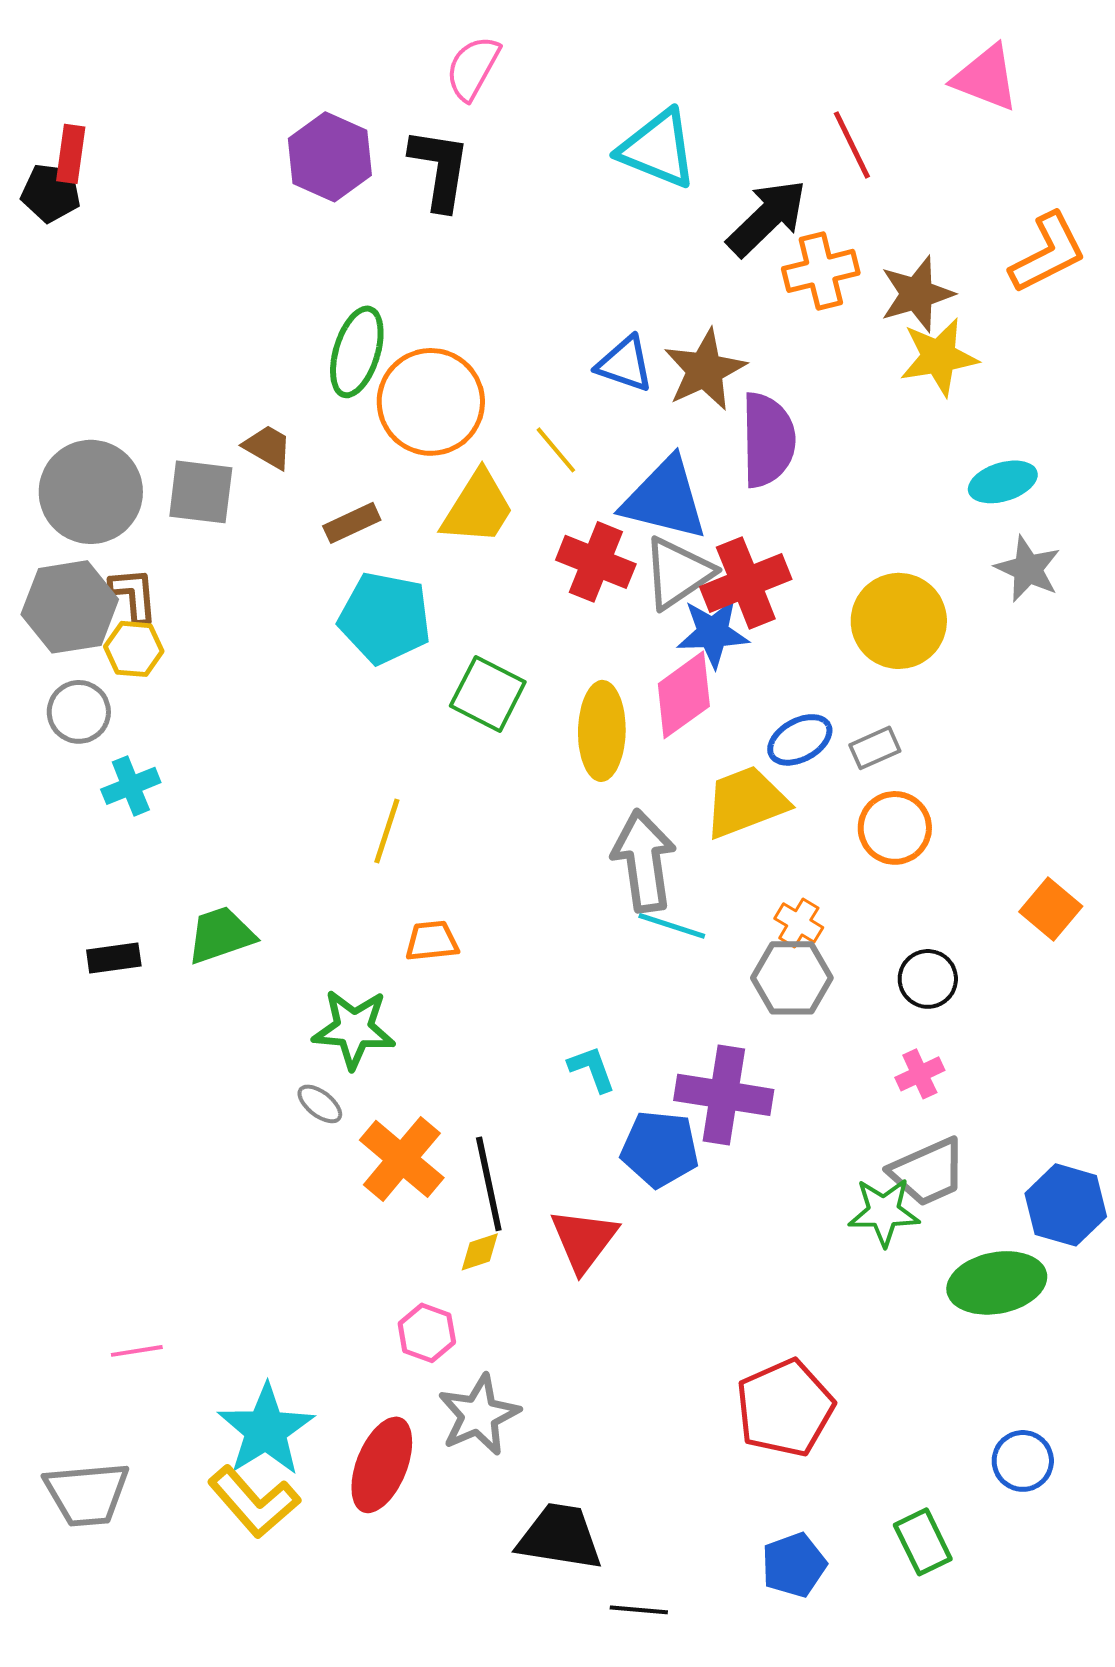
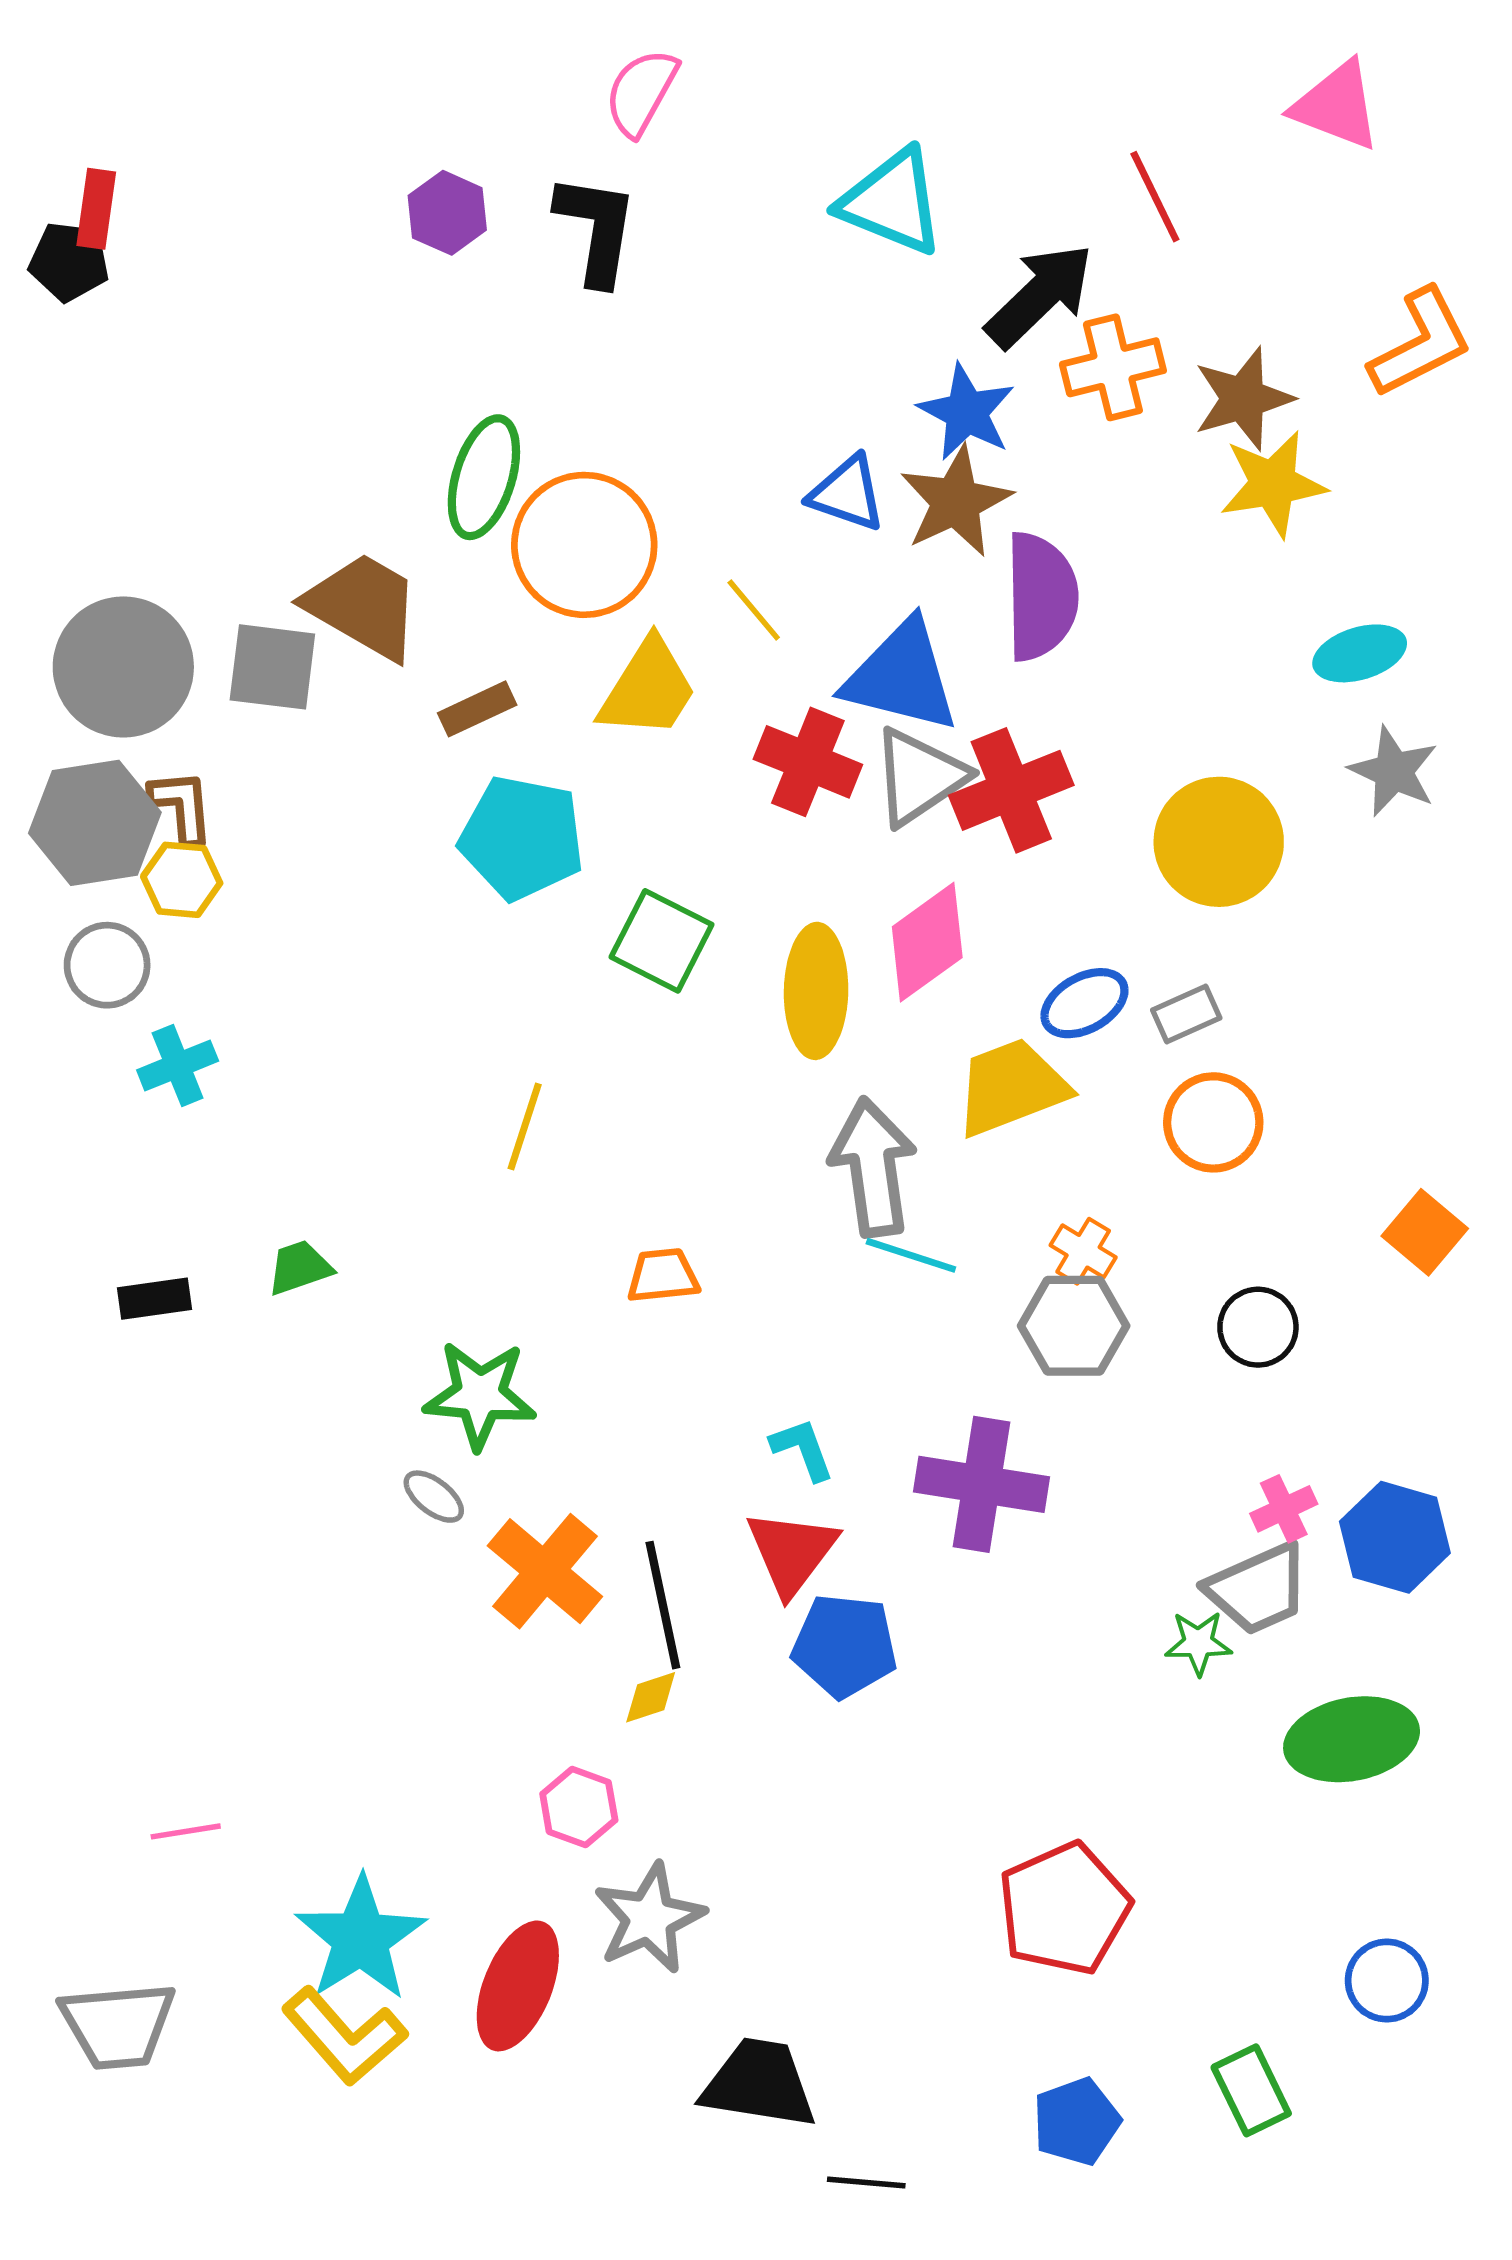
purple hexagon: (330, 157) -> (447, 213), size x0.7
brown trapezoid: (268, 447) -> (363, 606), size x1.8
blue star: (713, 633) -> (967, 412), moved, turned 30
green trapezoid: (221, 935) -> (300, 1267), size x0.7
orange trapezoid: (432, 941) -> (663, 1276), moved
pink cross: (920, 1074) -> (1284, 1509), moved
blue pentagon: (660, 1149) -> (845, 1646), moved
blue hexagon: (1066, 1205) -> (1395, 1537), moved
green star: (884, 1212) -> (1198, 1643), size x0.7
red triangle: (584, 1240) -> (792, 1552), moved

